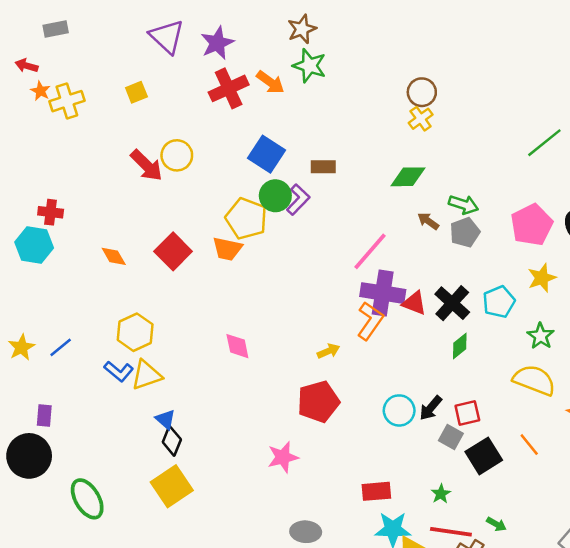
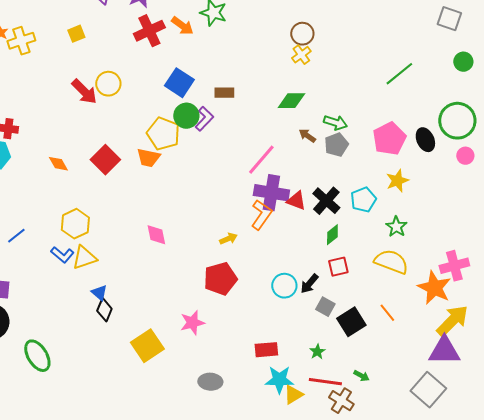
red square: (467, 413) -> (338, 267), moved
yellow square: (172, 486) -> (147, 346), moved

